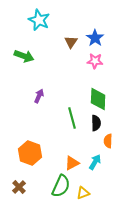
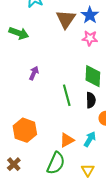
brown triangle: (71, 42) -> (66, 19), size x1.5
yellow triangle: (83, 193) -> (88, 170), moved, turned -40

